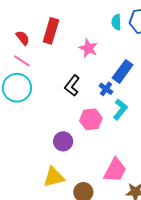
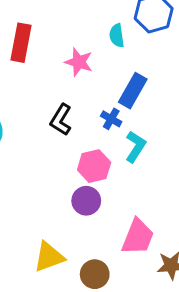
cyan semicircle: (116, 22) -> (117, 35), moved
purple circle: (63, 141) -> (86, 201), moved

